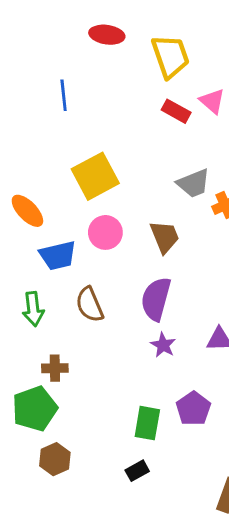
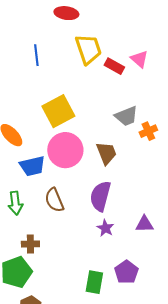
yellow trapezoid: (170, 56) -> (88, 49), moved
pink circle: (105, 232) -> (65, 150), size x1.5

